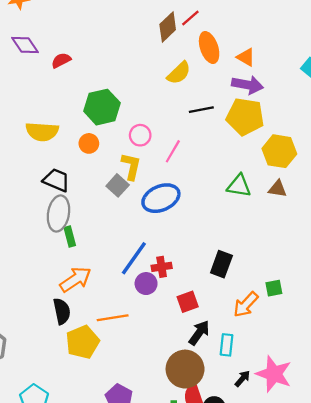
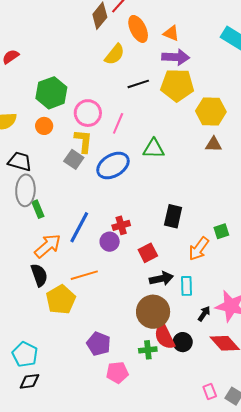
pink circle: (140, 135) -> (88, 113), size x1.4
green triangle: (239, 186) -> (154, 149), moved
blue line: (134, 258) -> (79, 227), moved
black arrow: (199, 333) -> (161, 279), turned 50

